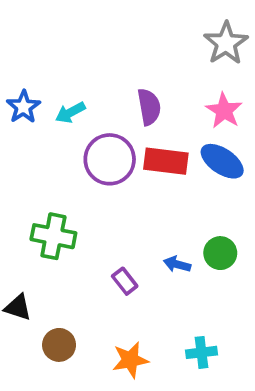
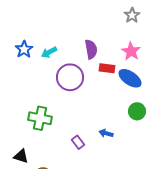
gray star: (226, 43) -> (132, 15), size x0.7
red rectangle: (166, 161) -> (107, 68), moved, size x0.7
green circle: (220, 253) -> (137, 111), moved

